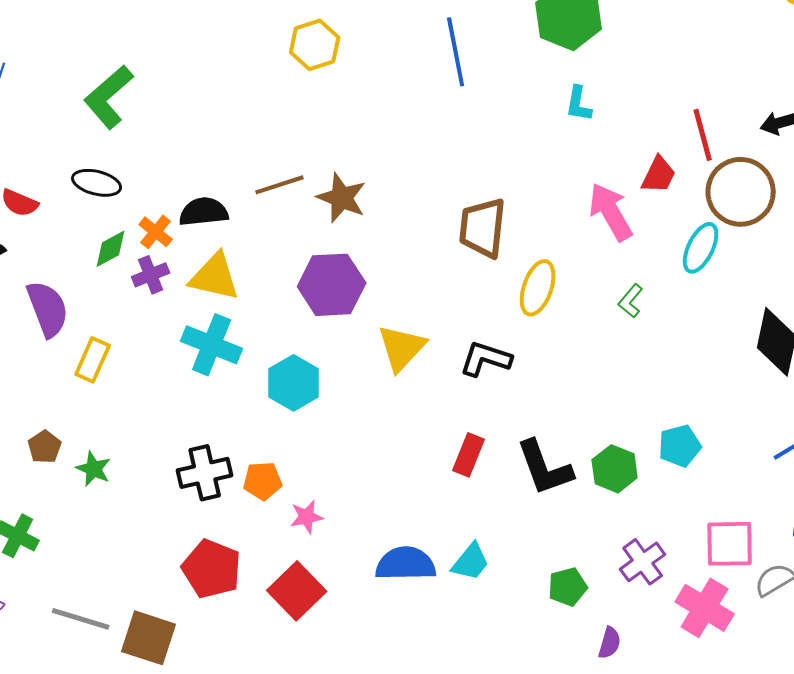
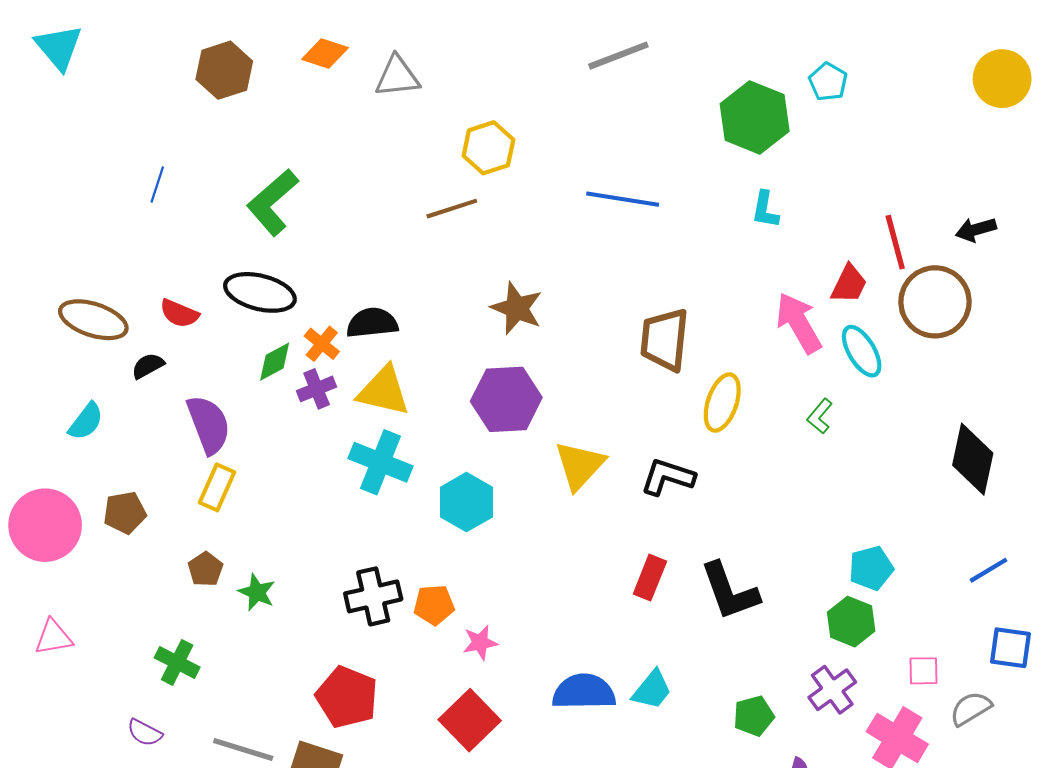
blue line: (456, 52) -> (623, 199), moved, turned -70
black ellipse: (97, 183) -> (260, 292), size x1.4
brown line: (280, 185) -> (452, 209), moved
cyan ellipse: (701, 248) -> (862, 351), moved, turned -57
yellow rectangle: (93, 360) -> (217, 487), moved
green hexagon: (615, 469) -> (851, 622), moved
pink square: (730, 544) -> (923, 671), size x0.6
red pentagon: (212, 569) -> (347, 697), moved

